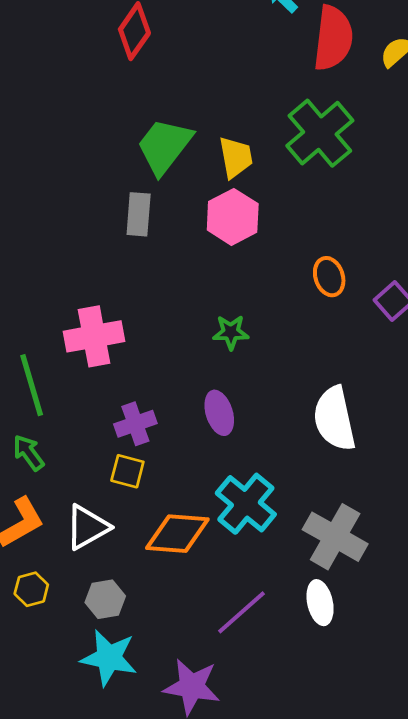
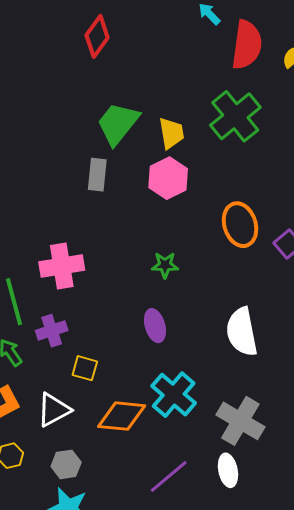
orange ellipse: (329, 277) -> (240, 225), size x1.5
purple cross: (135, 424) -> (52, 331), moved

